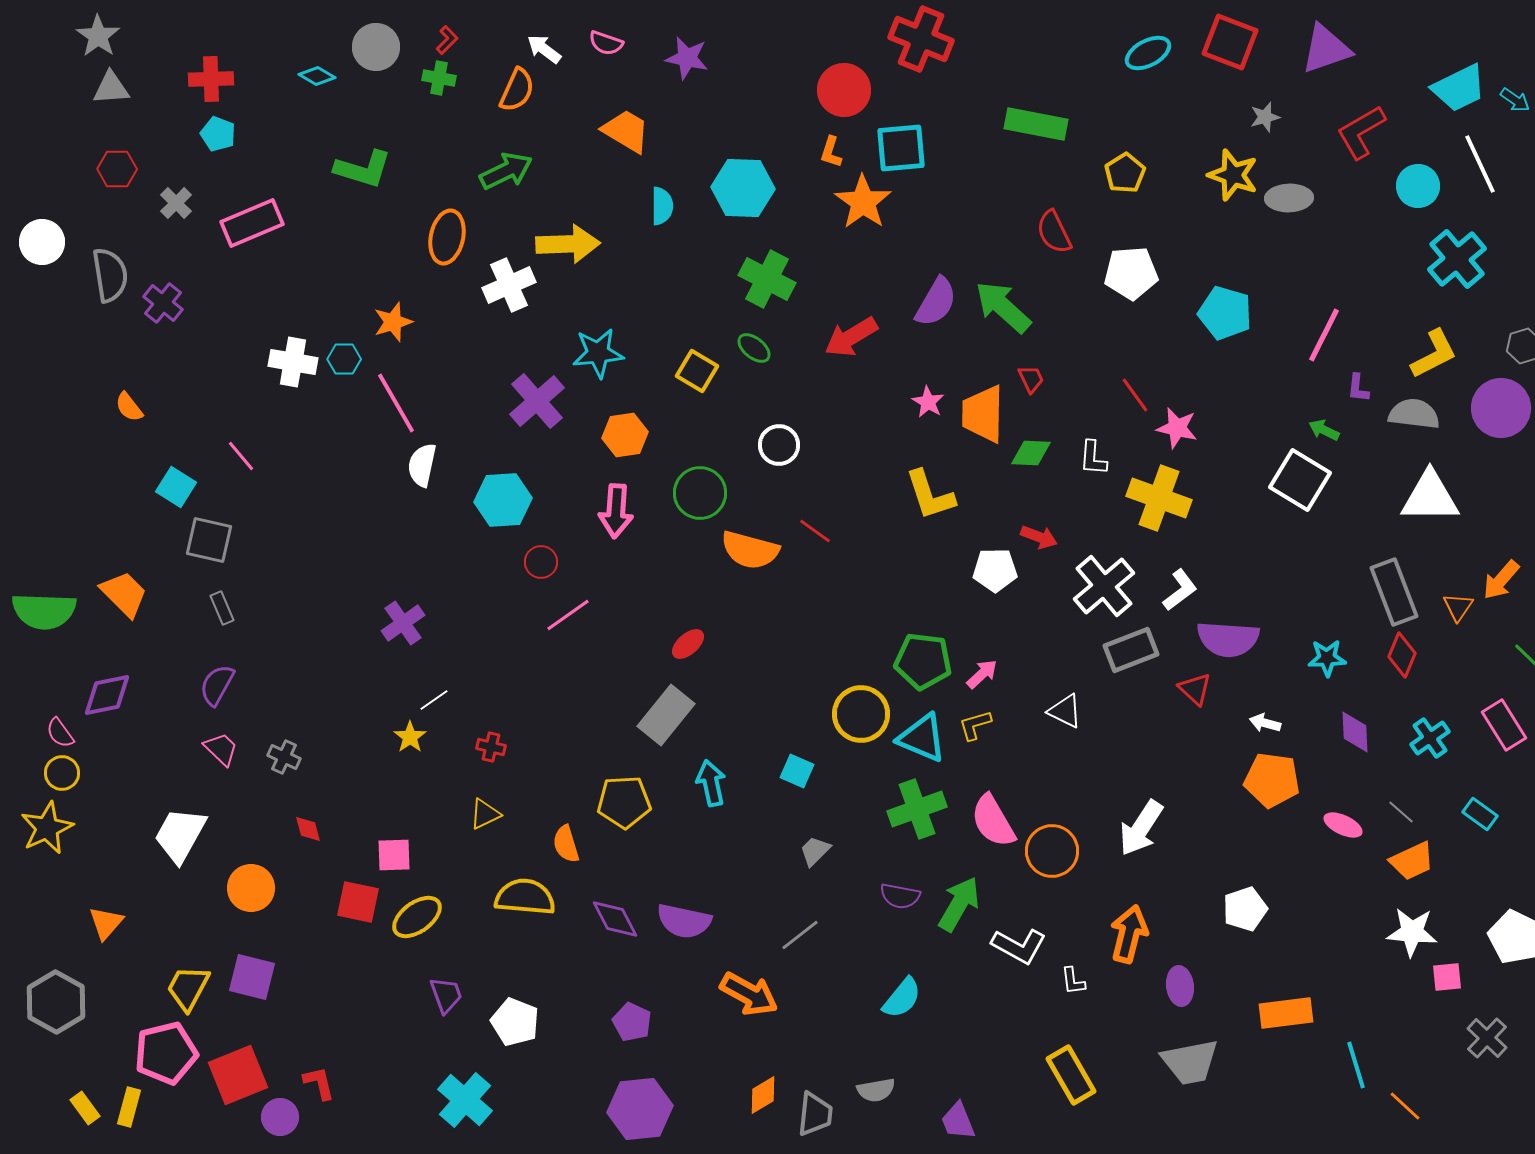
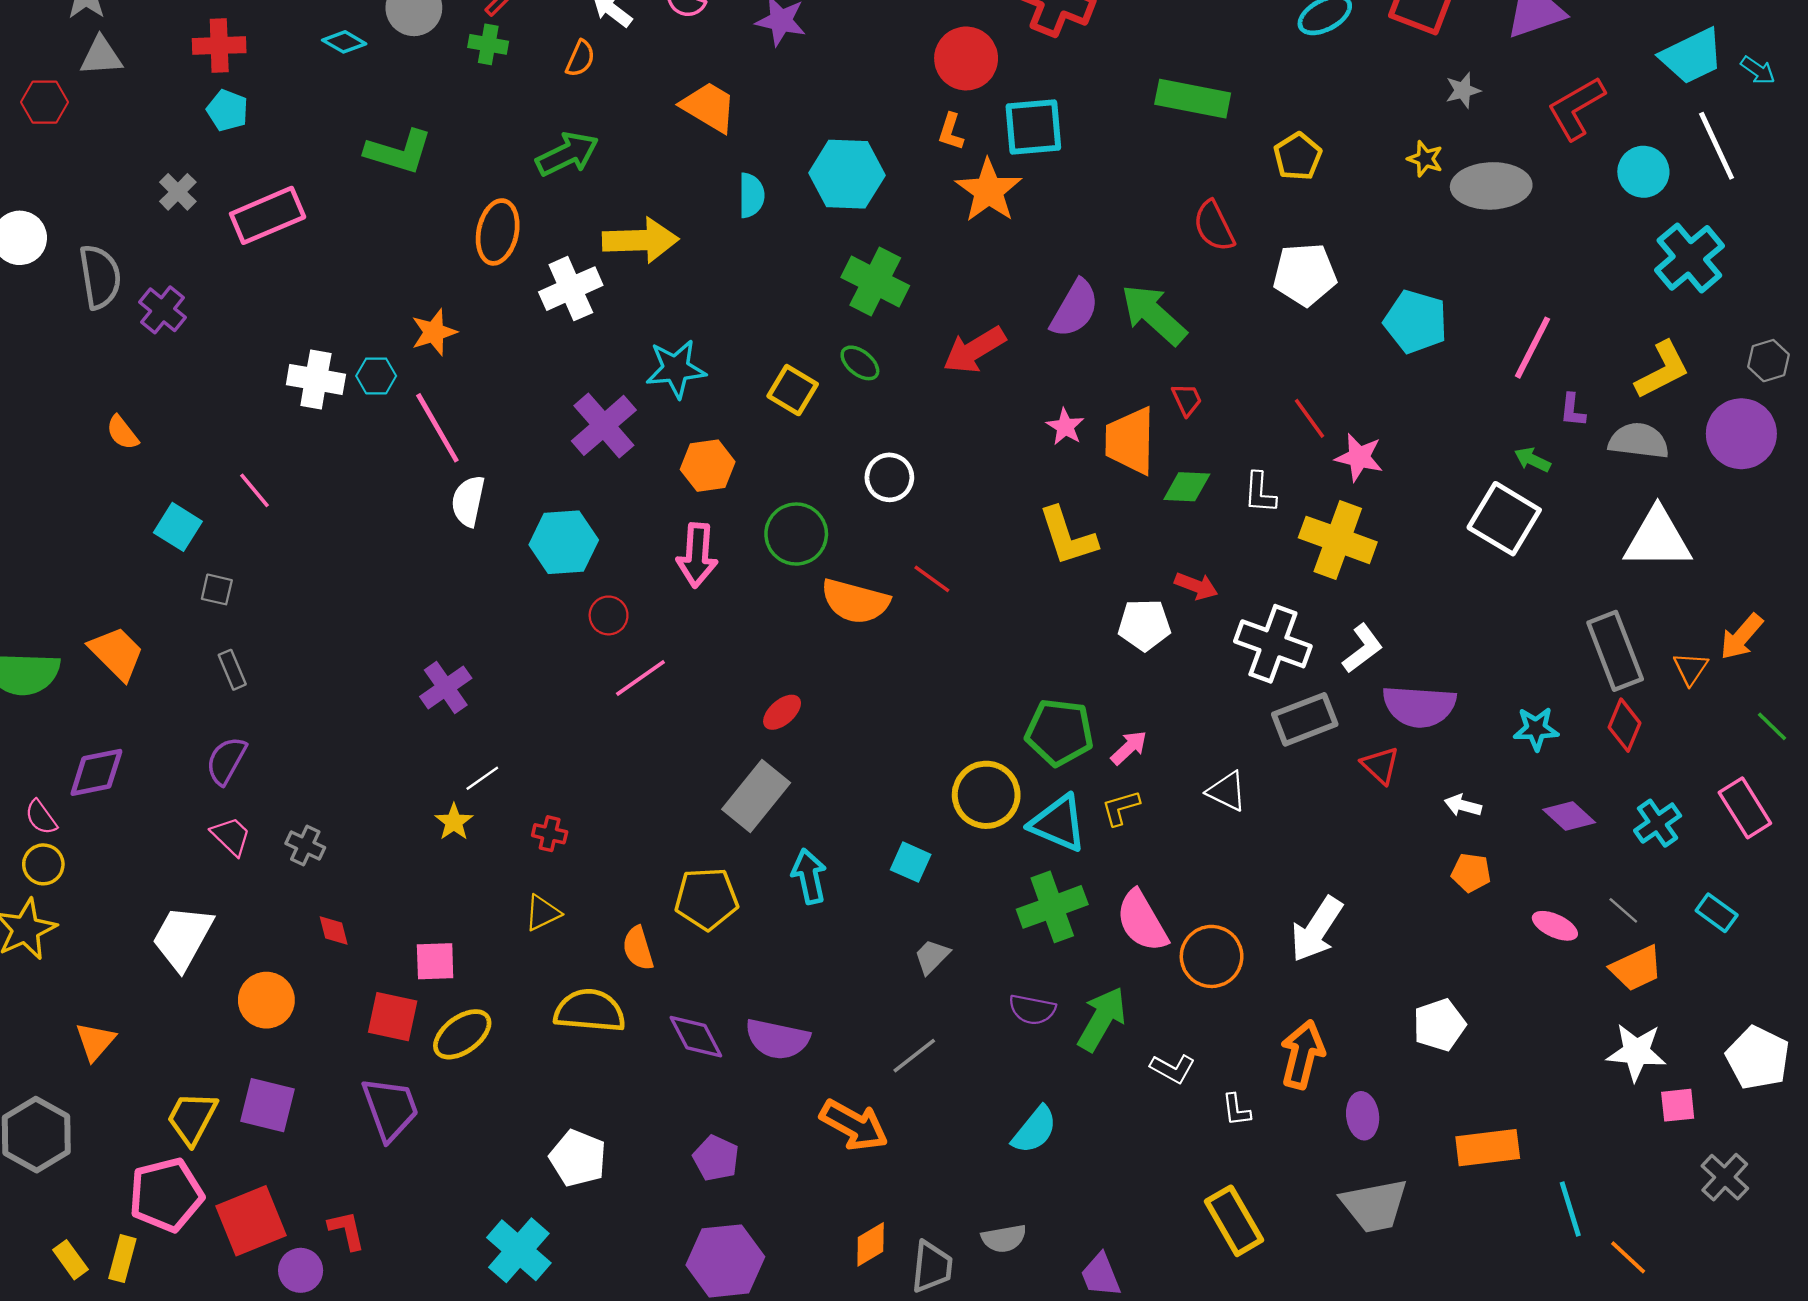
orange semicircle: (517, 90) -> (580, 58), size x0.7
red hexagon: (117, 169) -> (45, 102), moved
yellow star: (1233, 175) -> (1425, 159), size x0.6
gray ellipse: (1289, 198) -> (1491, 186), size x1.4
gray square: (209, 540) -> (217, 589), size x0.6
white cross: (1104, 586) -> (1273, 644), turned -30
purple diamond: (1355, 732) -> (1569, 816), turned -45
orange pentagon: (1272, 780) -> (1471, 873), size x0.6
white L-shape: (1019, 946) -> (1173, 1069), size x0.7
purple trapezoid: (446, 995) -> (390, 1109), moved, size x1.5

